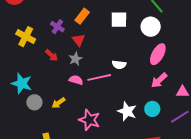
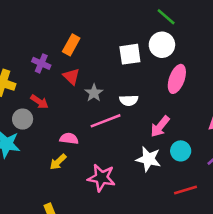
white square: (119, 20) -> (130, 54), moved
gray star: (75, 59) -> (94, 93), moved
pink semicircle: (76, 80) -> (69, 139), moved
pink arrow: (159, 80) -> (160, 126), moved
gray circle: (34, 102) -> (23, 119), moved

